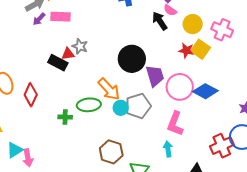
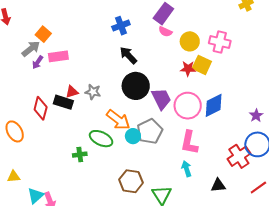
black arrow: (160, 21) -> (128, 55), moved
gray star: (80, 46) -> (93, 92), moved
blue diamond: (205, 91) -> (214, 105), turned -45
red diamond: (31, 95) -> (41, 108), moved
green ellipse: (89, 105) -> (101, 139), turned 40

